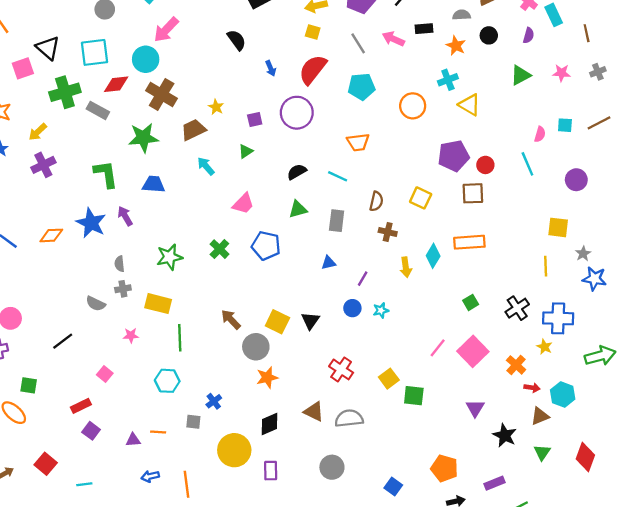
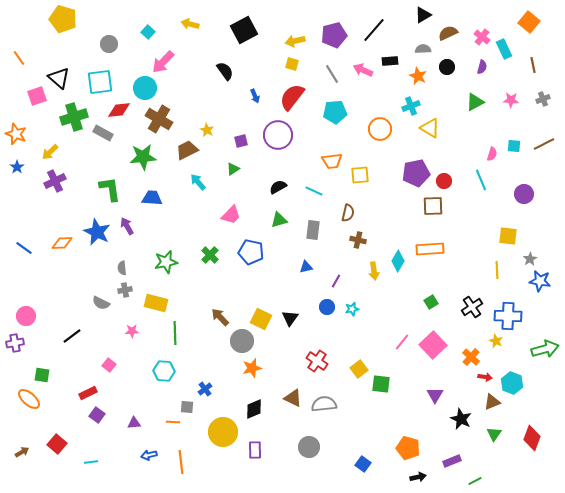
yellow square: (421, 198) -> (360, 175), moved, turned -30
orange line: (158, 432) -> (173, 422), moved

